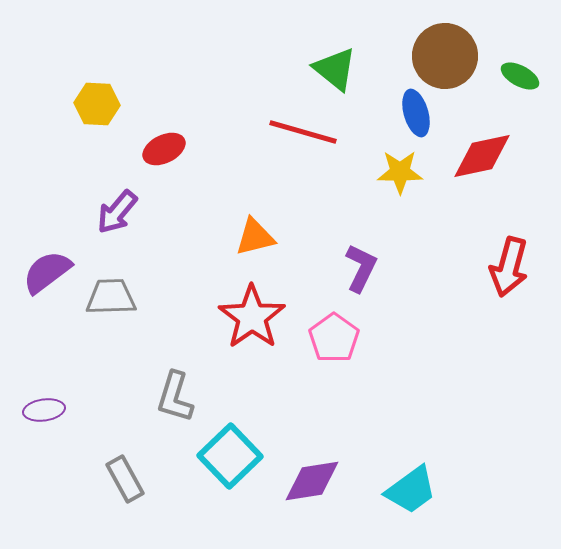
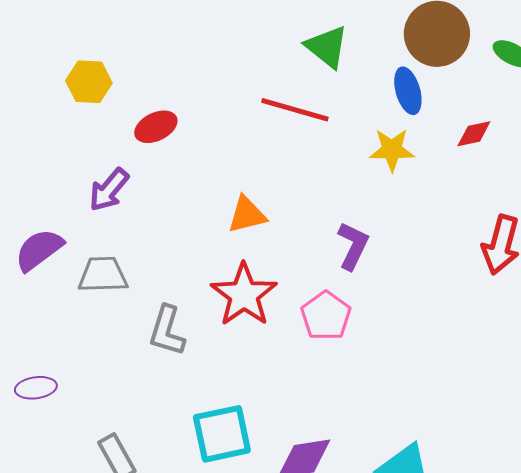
red diamond: (482, 156) -> (474, 134), size x0.6
gray L-shape: (175, 397) -> (167, 331), moved
cyan square: (230, 456) -> (222, 434), turned 32

